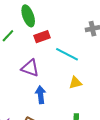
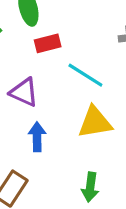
yellow triangle: (75, 83) -> (95, 122), size x1.6

